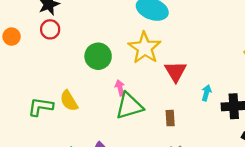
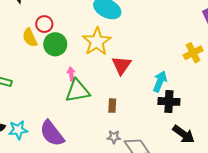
red circle: (50, 29) -> (44, 24), moved
cyan arrow: (206, 93) -> (160, 81), moved, size x1.5
yellow semicircle: (69, 101) -> (30, 38), moved

